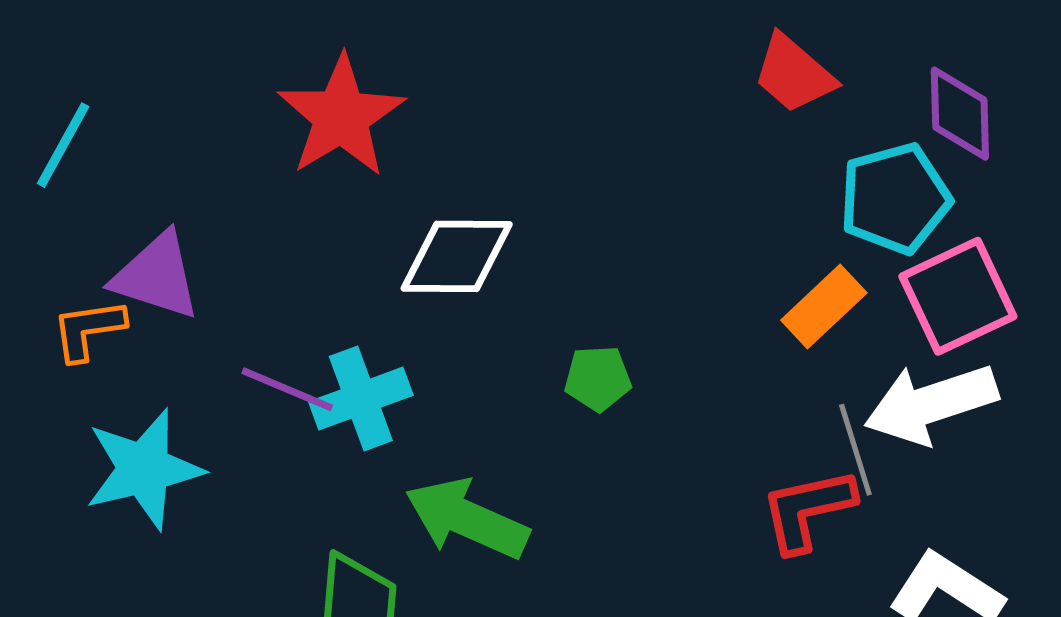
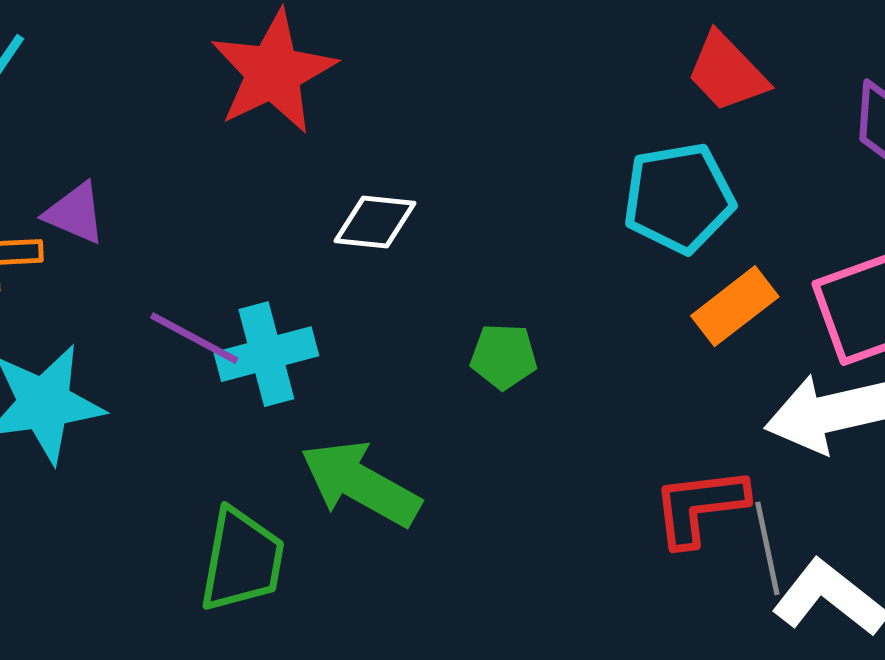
cyan pentagon: (895, 198) -> (679, 198), moved
white diamond: (457, 256) -> (375, 222), size x0.7
purple triangle: (156, 276) -> (75, 213), size x0.7
gray line: (855, 450) -> (767, 548), moved

